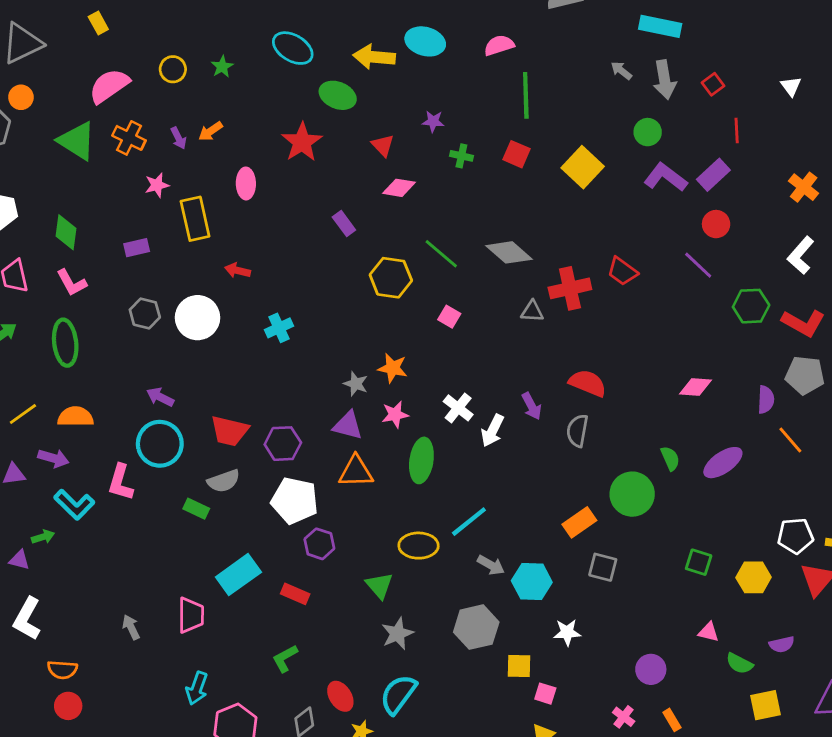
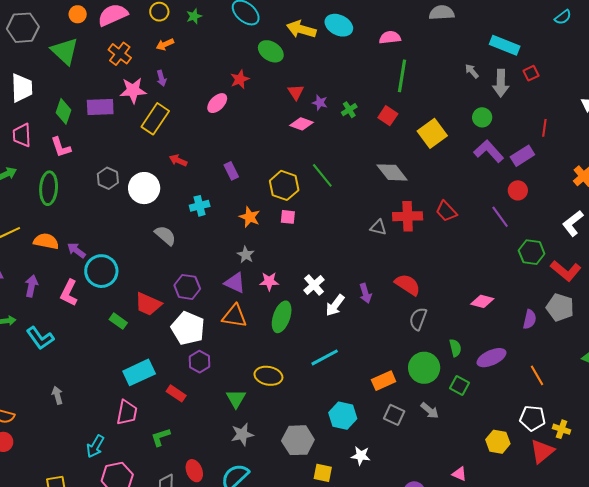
red square: (713, 84) -> (531, 73), moved
orange circle: (21, 97) -> (78, 14), moved
purple star: (433, 121) -> (320, 103), moved
orange arrow: (210, 131) -> (165, 44), moved
purple arrow: (179, 138) -> (161, 78), moved
green triangle: (77, 141) -> (65, 51), moved
red star: (302, 142) -> (240, 79), size x0.7
green cross: (461, 156) -> (349, 110), turned 35
pink ellipse: (246, 183) -> (217, 103), moved, turned 35
pink star: (157, 185) -> (133, 90), size x1.5
yellow rectangle: (195, 219) -> (155, 119), turned 36
purple rectangle: (344, 224) -> (231, 171), moved
purple rectangle: (137, 248) -> (100, 107), moved, size x1.5
gray diamond: (509, 252) -> (392, 172), moved
pink square: (449, 317) -> (288, 217), moved, turned -35
orange star: (393, 368) -> (250, 217), moved
purple arrow: (160, 397) -> (76, 250), moved
red trapezoid: (229, 431) -> (148, 304), moved
gray semicircle: (577, 431) -> (418, 319), moved
orange line: (790, 440) -> (537, 375), moved
purple arrow: (53, 458) -> (31, 286), moved, turned -105
gray semicircle: (224, 481) -> (165, 235), moved, turned -130
cyan L-shape: (74, 505) -> (40, 338), moved
cyan line: (469, 522) -> (325, 357), moved
green square: (699, 562) -> (459, 385), moved
gray arrow: (491, 565) -> (430, 411), moved
pink trapezoid: (191, 615) -> (127, 412), moved

